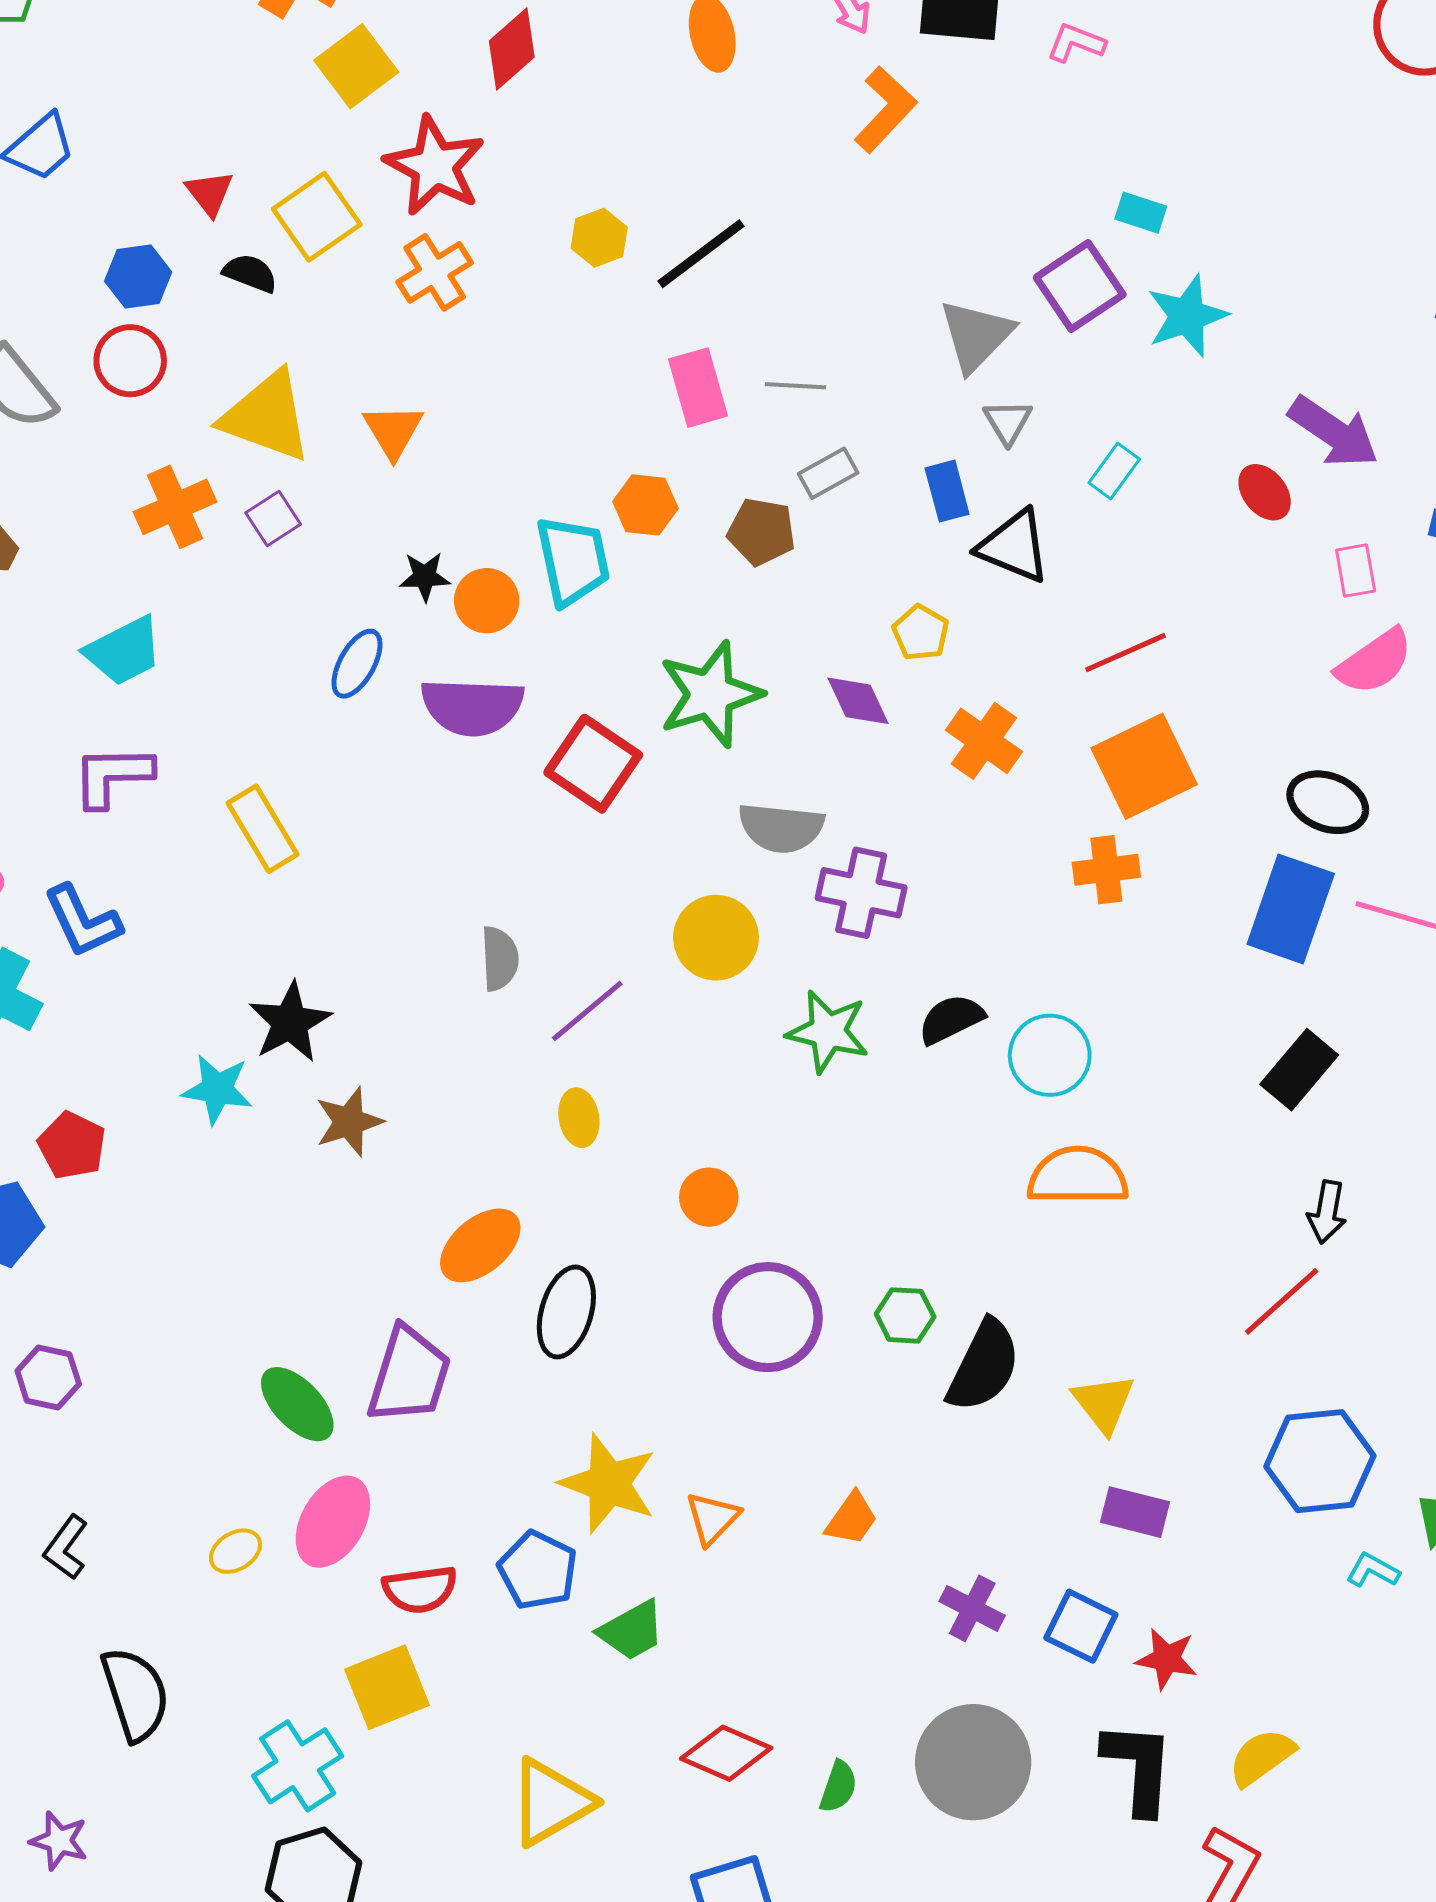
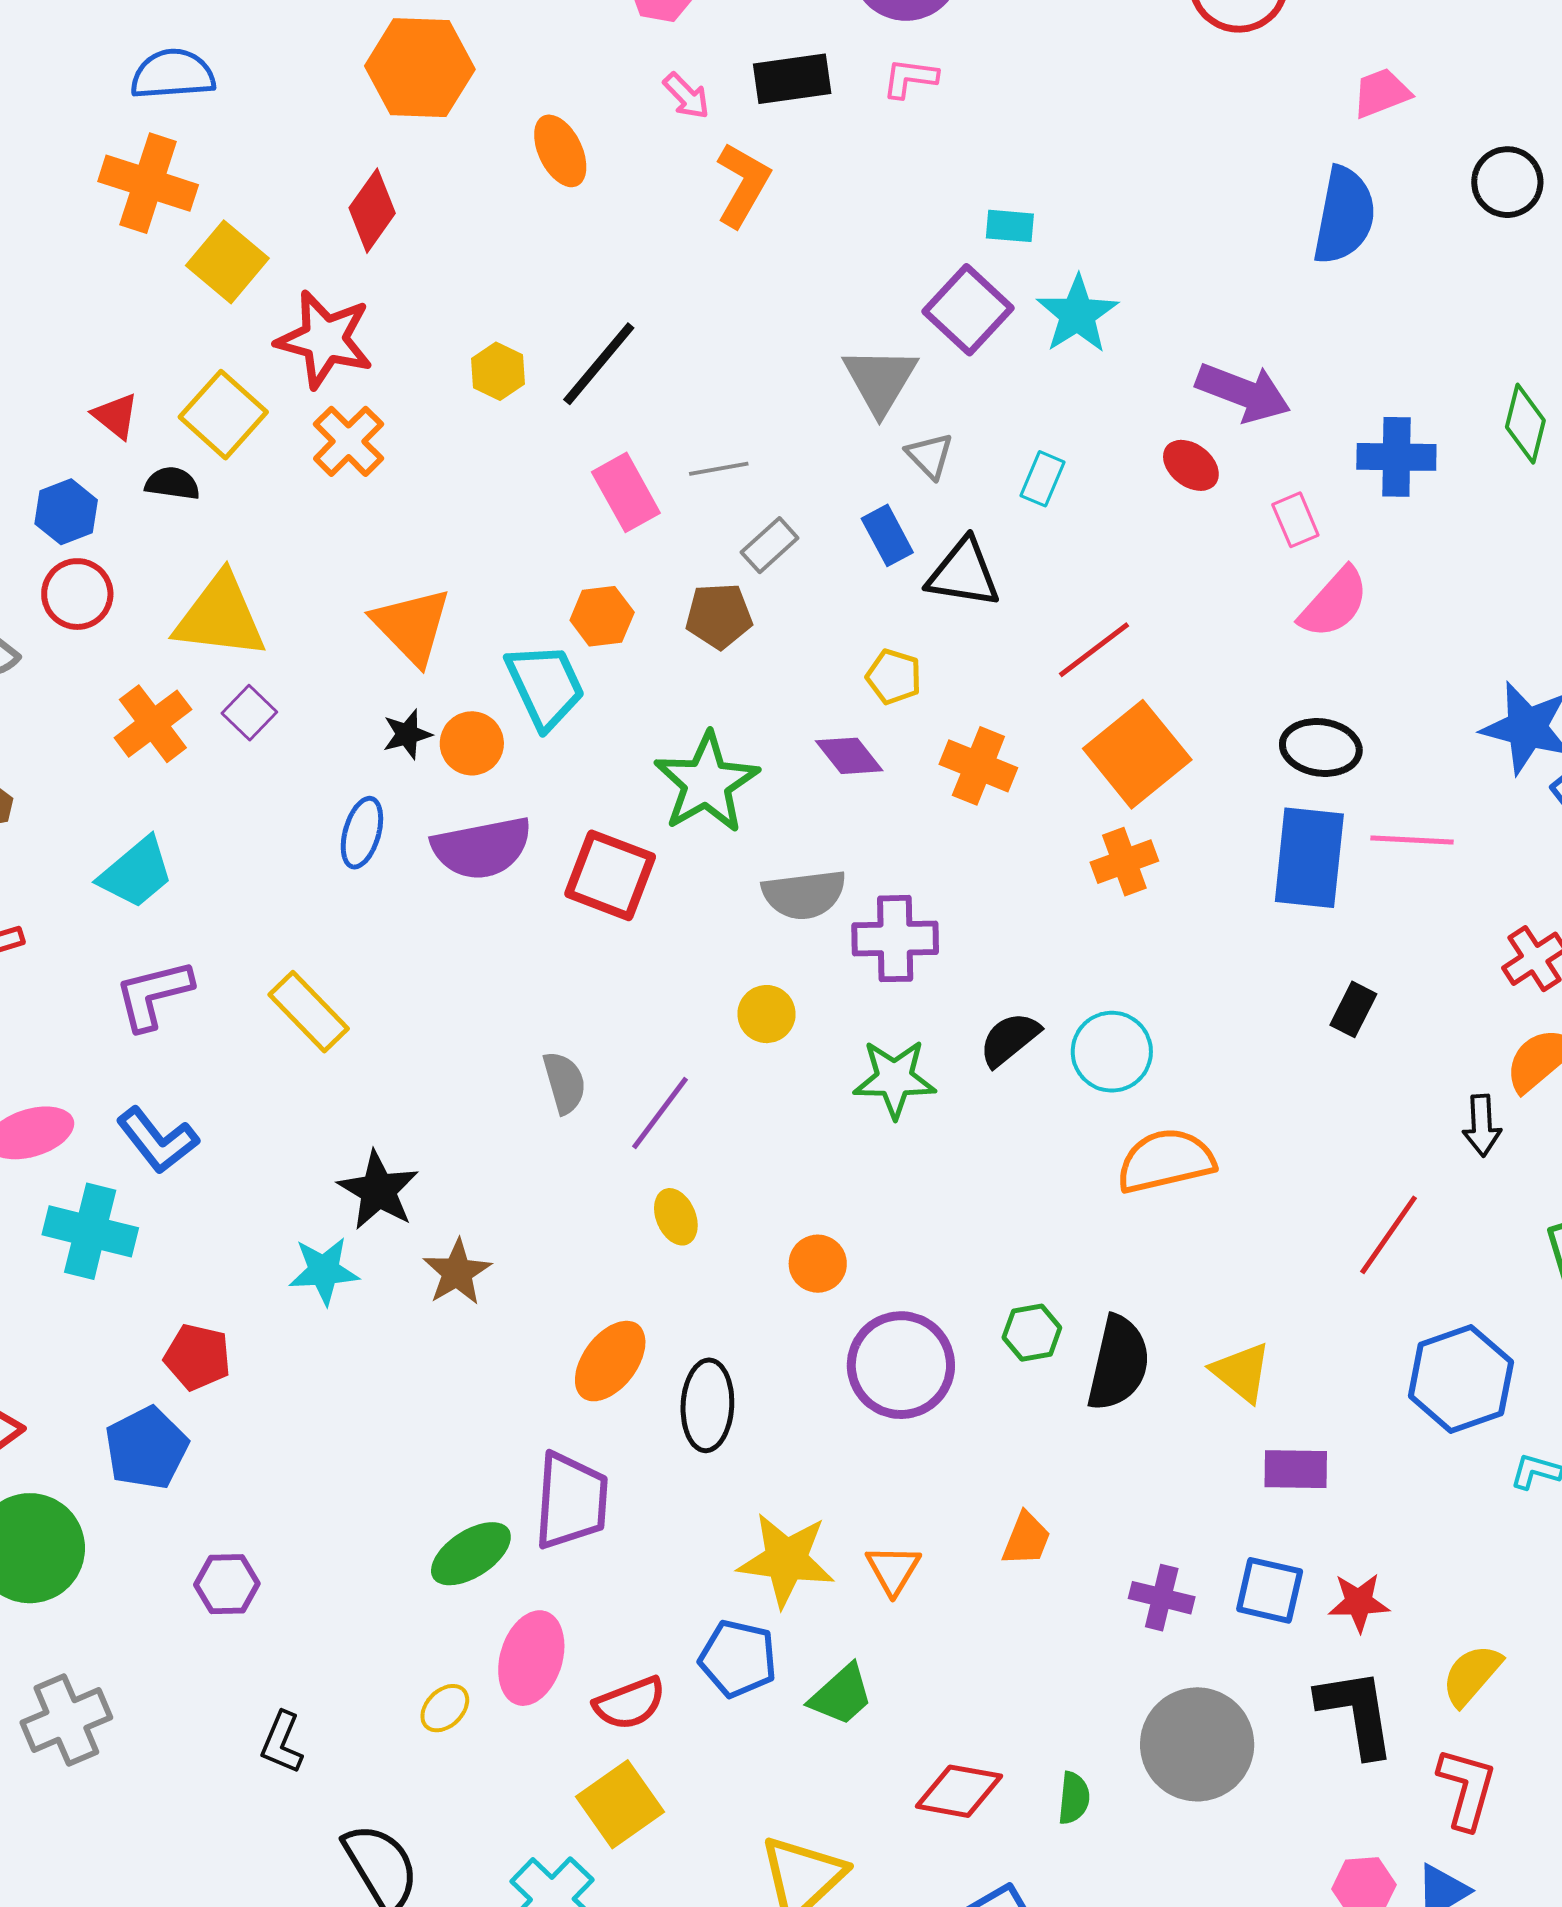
orange triangle: (393, 431) -> (412, 626), moved, size x1.4
yellow circle: (716, 938) -> (767, 1014), size x0.7
black rectangle: (1299, 1070) -> (1353, 1009), size x0.7
black arrow: (1327, 1212) -> (1482, 1125), moved
green ellipse: (297, 1404) -> (471, 1554), turned -66

